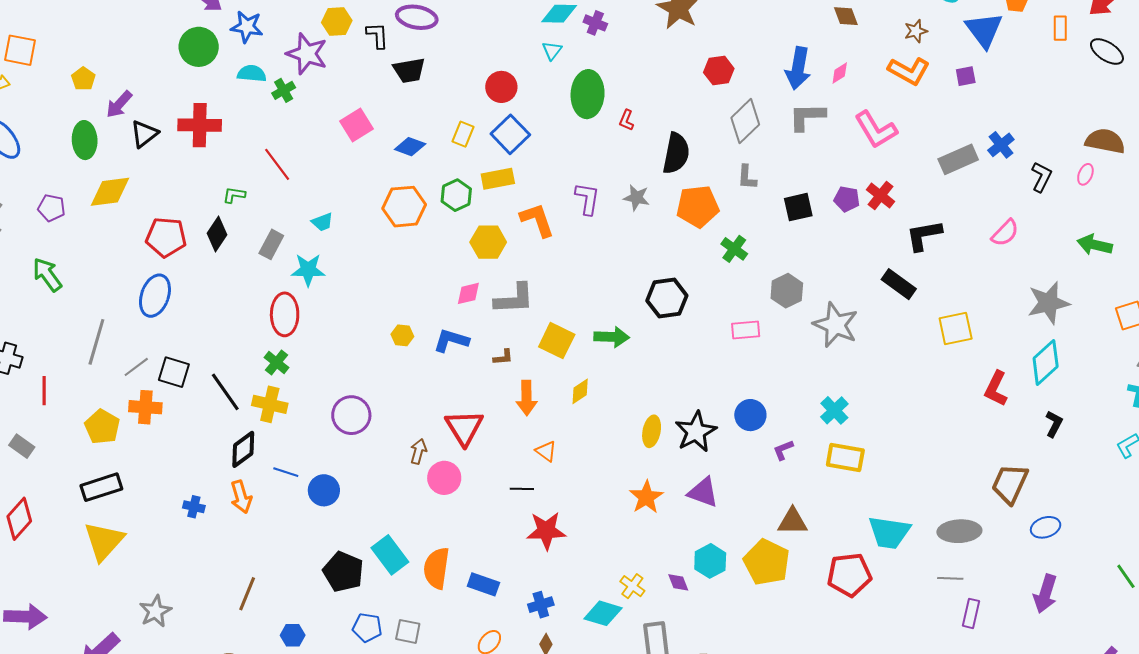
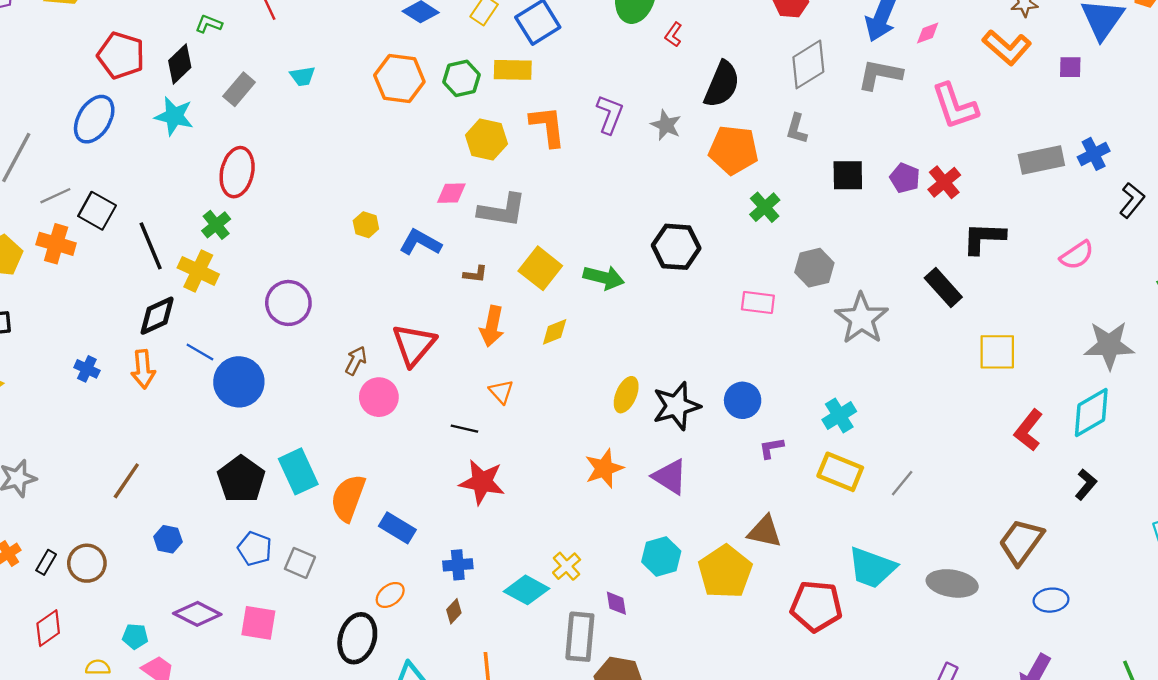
cyan star: (308, 270) -> (174, 116), moved
blue circle: (324, 490) -> (239, 382), size x1.4
gray line: (950, 578) -> (902, 483), moved, turned -65
purple diamond: (678, 582) -> (616, 603), moved

